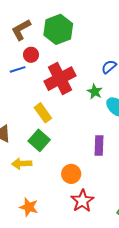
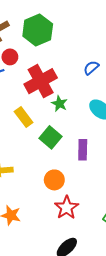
green star: (95, 92) -> (59, 104), moved
green square: (39, 140) -> (50, 137), moved

